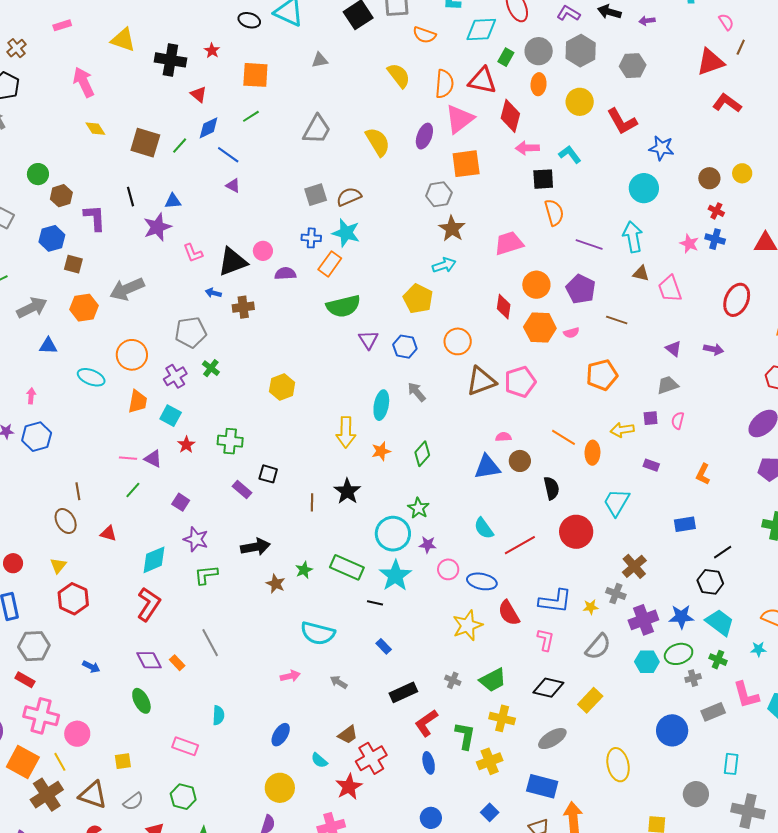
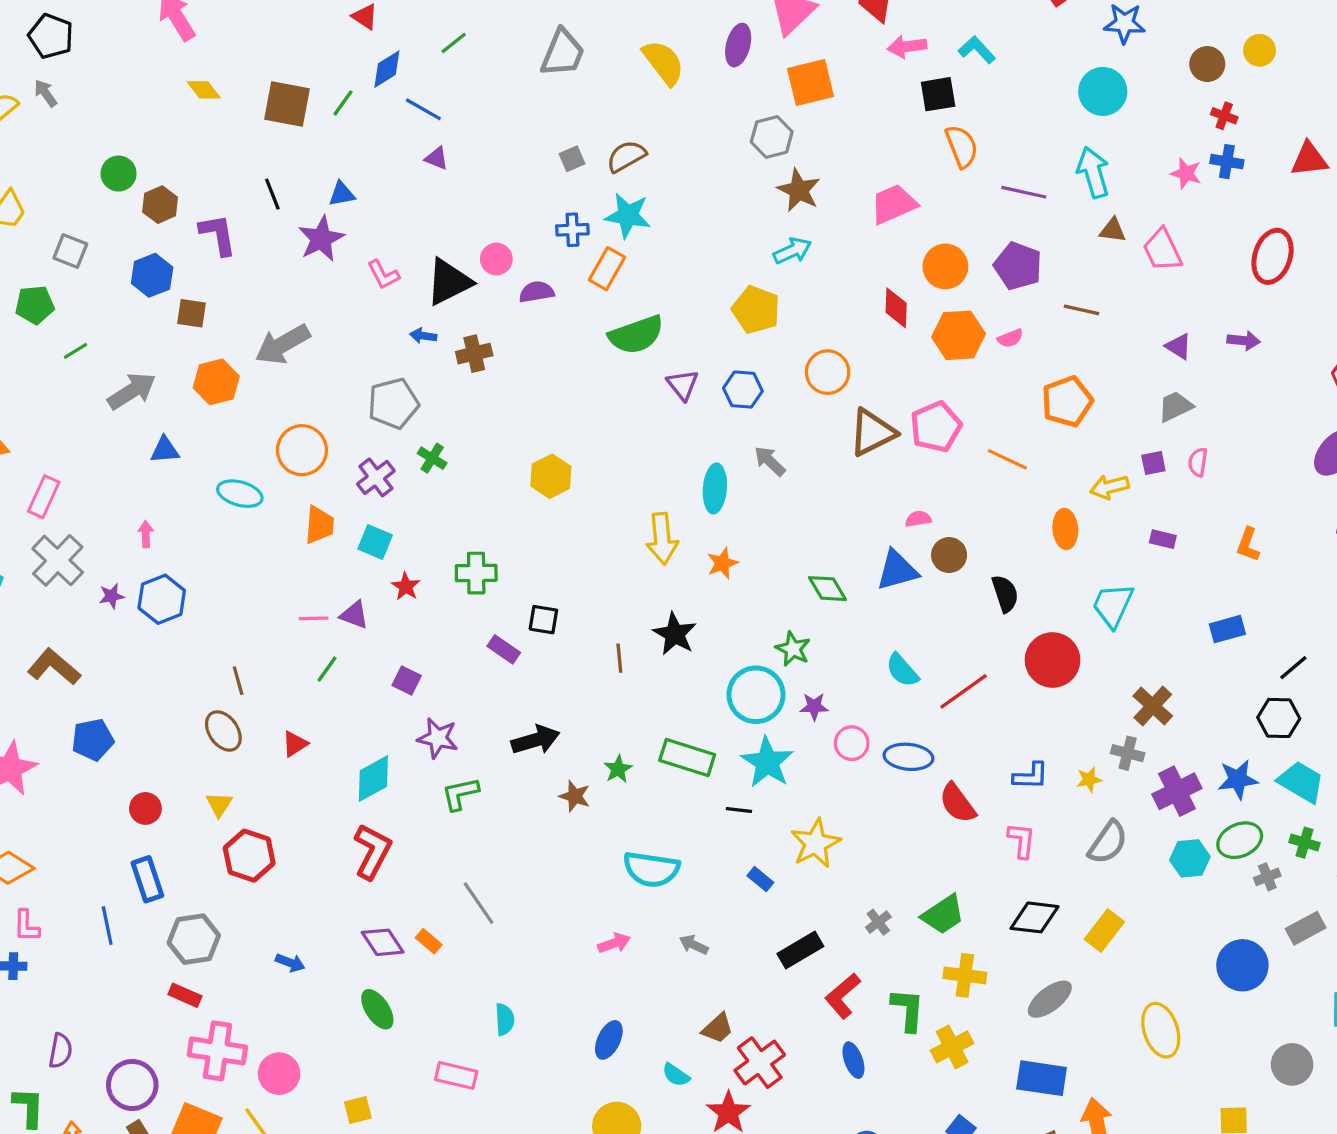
gray square: (316, 195) -> (572, 159), size x0.7
orange line: (564, 437) -> (1007, 459), moved
green diamond: (422, 454) -> (827, 589), moved, turned -65
red triangle: (108, 534) -> (295, 744), turned -42
blue L-shape: (555, 601) -> (1031, 776), size x0.7
yellow star: (468, 625) -> (816, 843), moved
gray cross: (453, 680) -> (878, 922), turned 35

